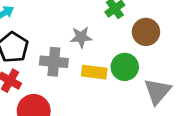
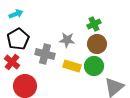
brown circle: (146, 32) -> (97, 44), moved

